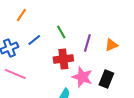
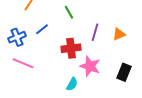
green line: (61, 32) -> (69, 12), moved
black rectangle: (106, 79) -> (124, 72), moved

